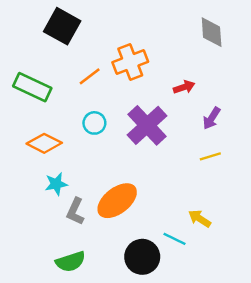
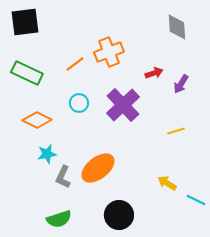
black square: (62, 26) -> (25, 22), moved, turned -36
purple arrow: (212, 118) -> (181, 84), moved
cyan line: (174, 239) -> (196, 200), moved

